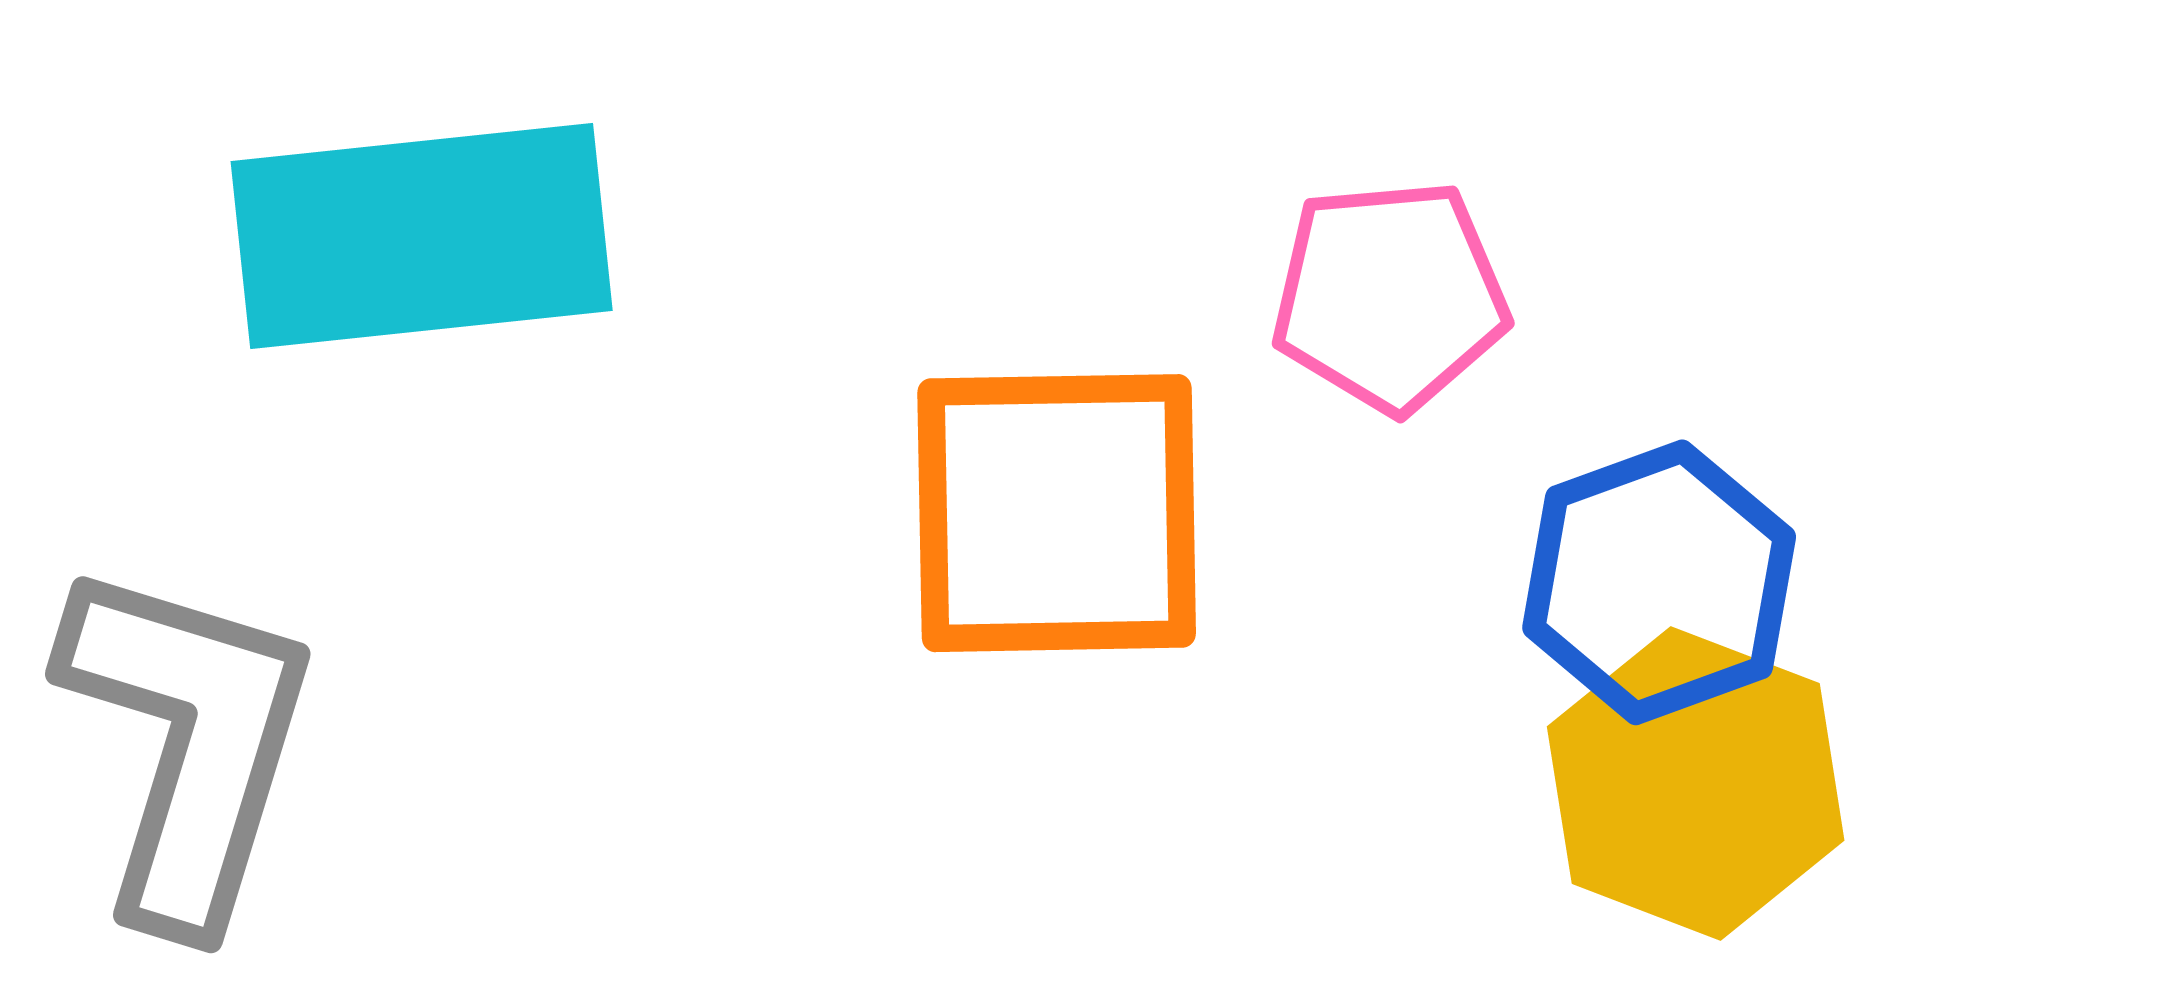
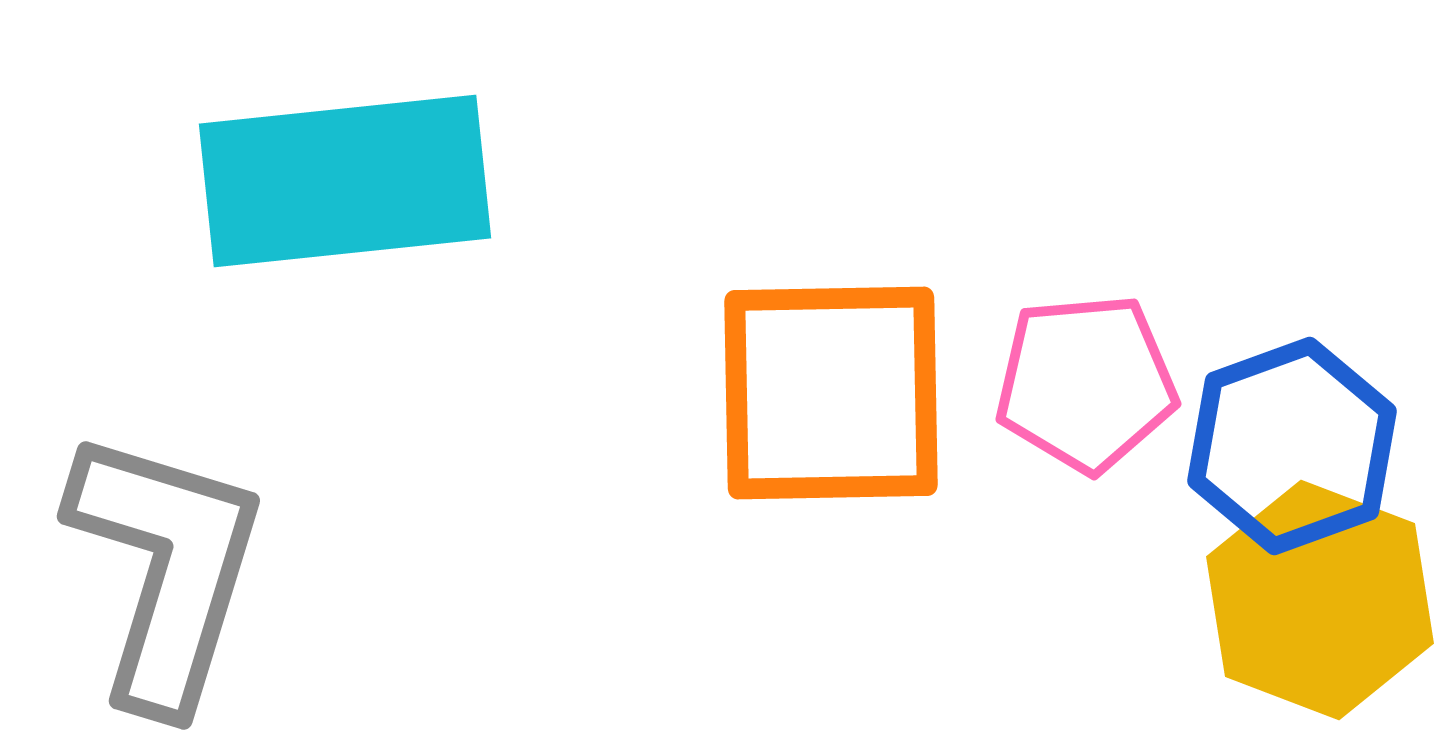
pink pentagon: (1390, 296) -> (1086, 383), moved

